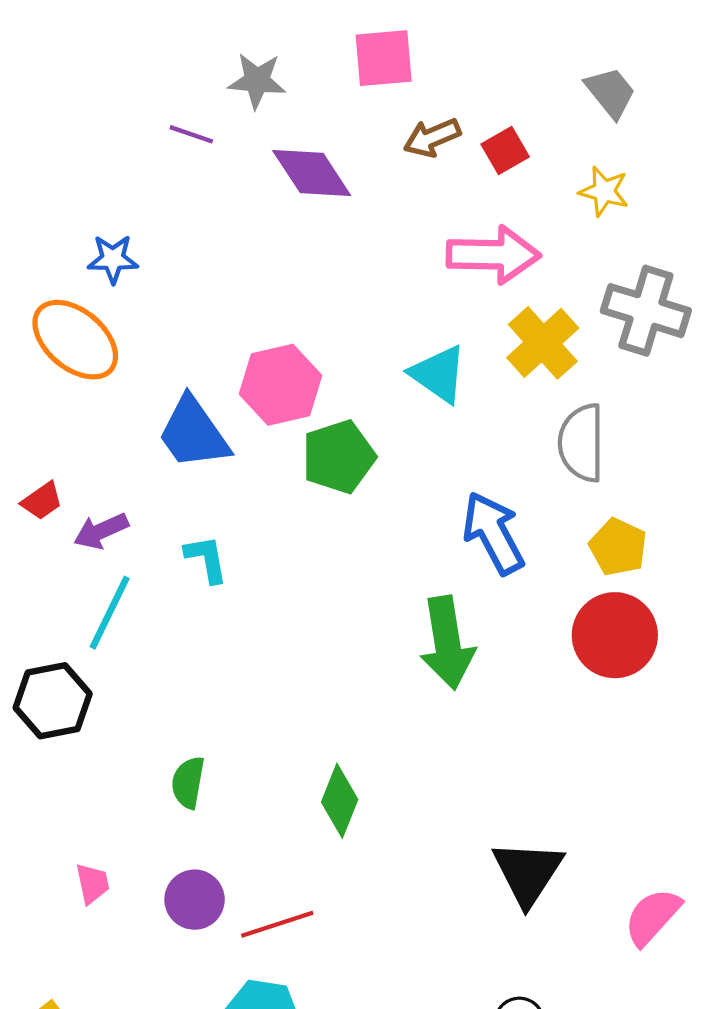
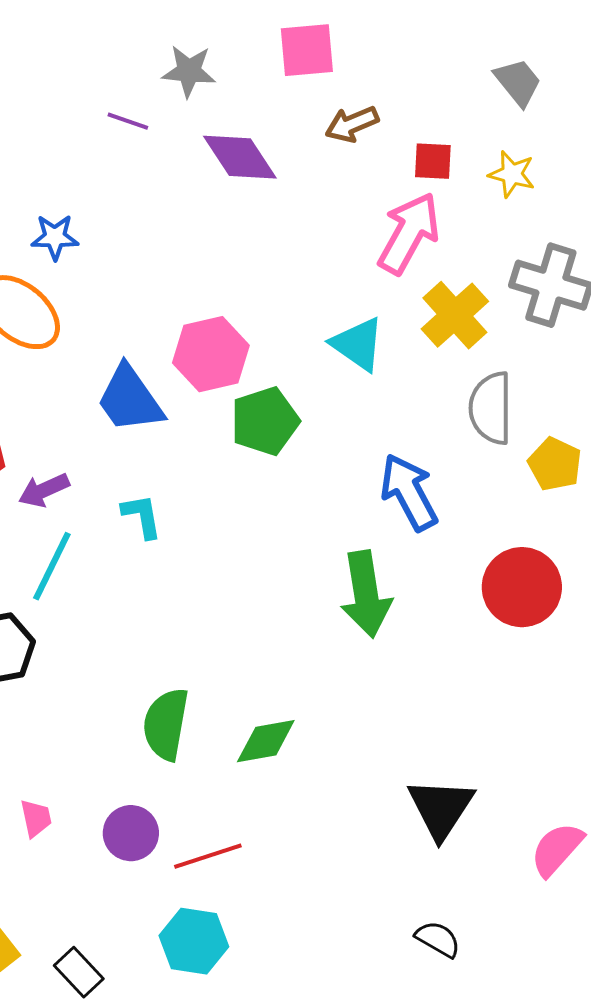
red square: (505, 150) -> (433, 161), moved, turned 33
pink arrow: (493, 255) -> (409, 233), turned -62
yellow pentagon: (618, 547) -> (555, 464), moved
green semicircle: (188, 782) -> (166, 724), moved, size x1.5
green diamond: (340, 801) -> (266, 741), turned 58

